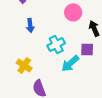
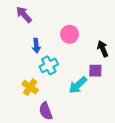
pink circle: (73, 12) -> (70, 34), moved
cyan cross: (56, 44) -> (49, 65), moved

